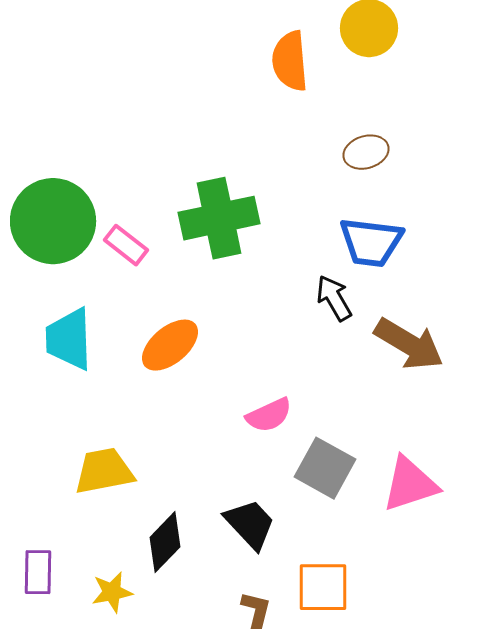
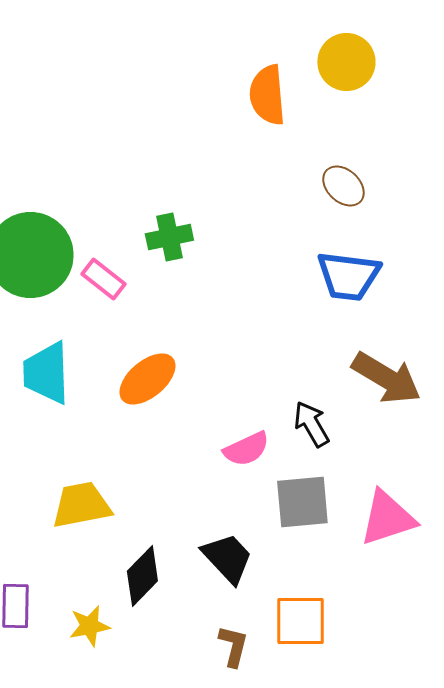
brown ellipse: (366, 152) -> (343, 186), turned 60
green cross: (219, 218) -> (169, 237), moved, size x0.6
black arrow: (334, 298) -> (311, 424), moved
gray square: (325, 468) -> (302, 502), turned -34

